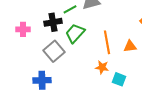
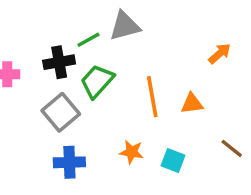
orange star: (102, 67) -> (132, 152), moved
blue cross: (42, 80) -> (69, 162), moved

